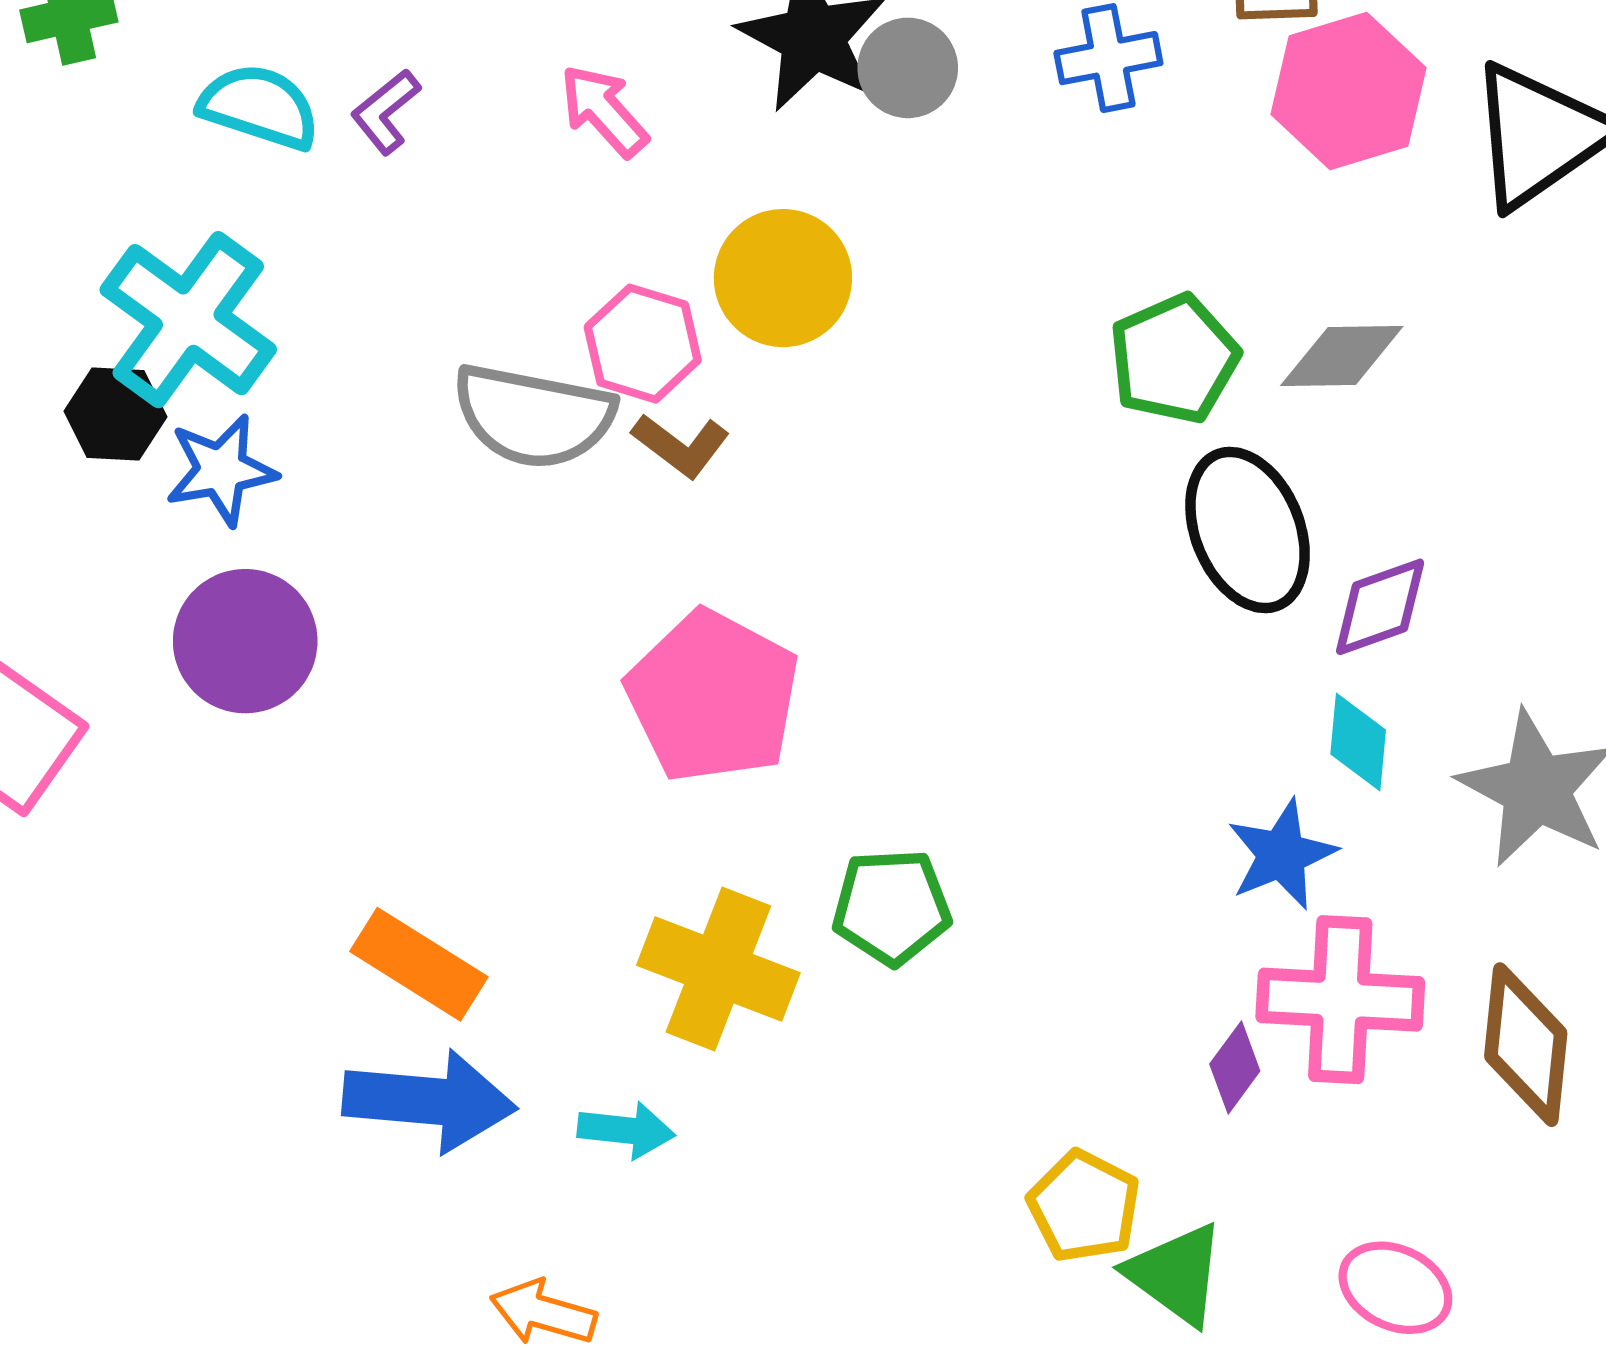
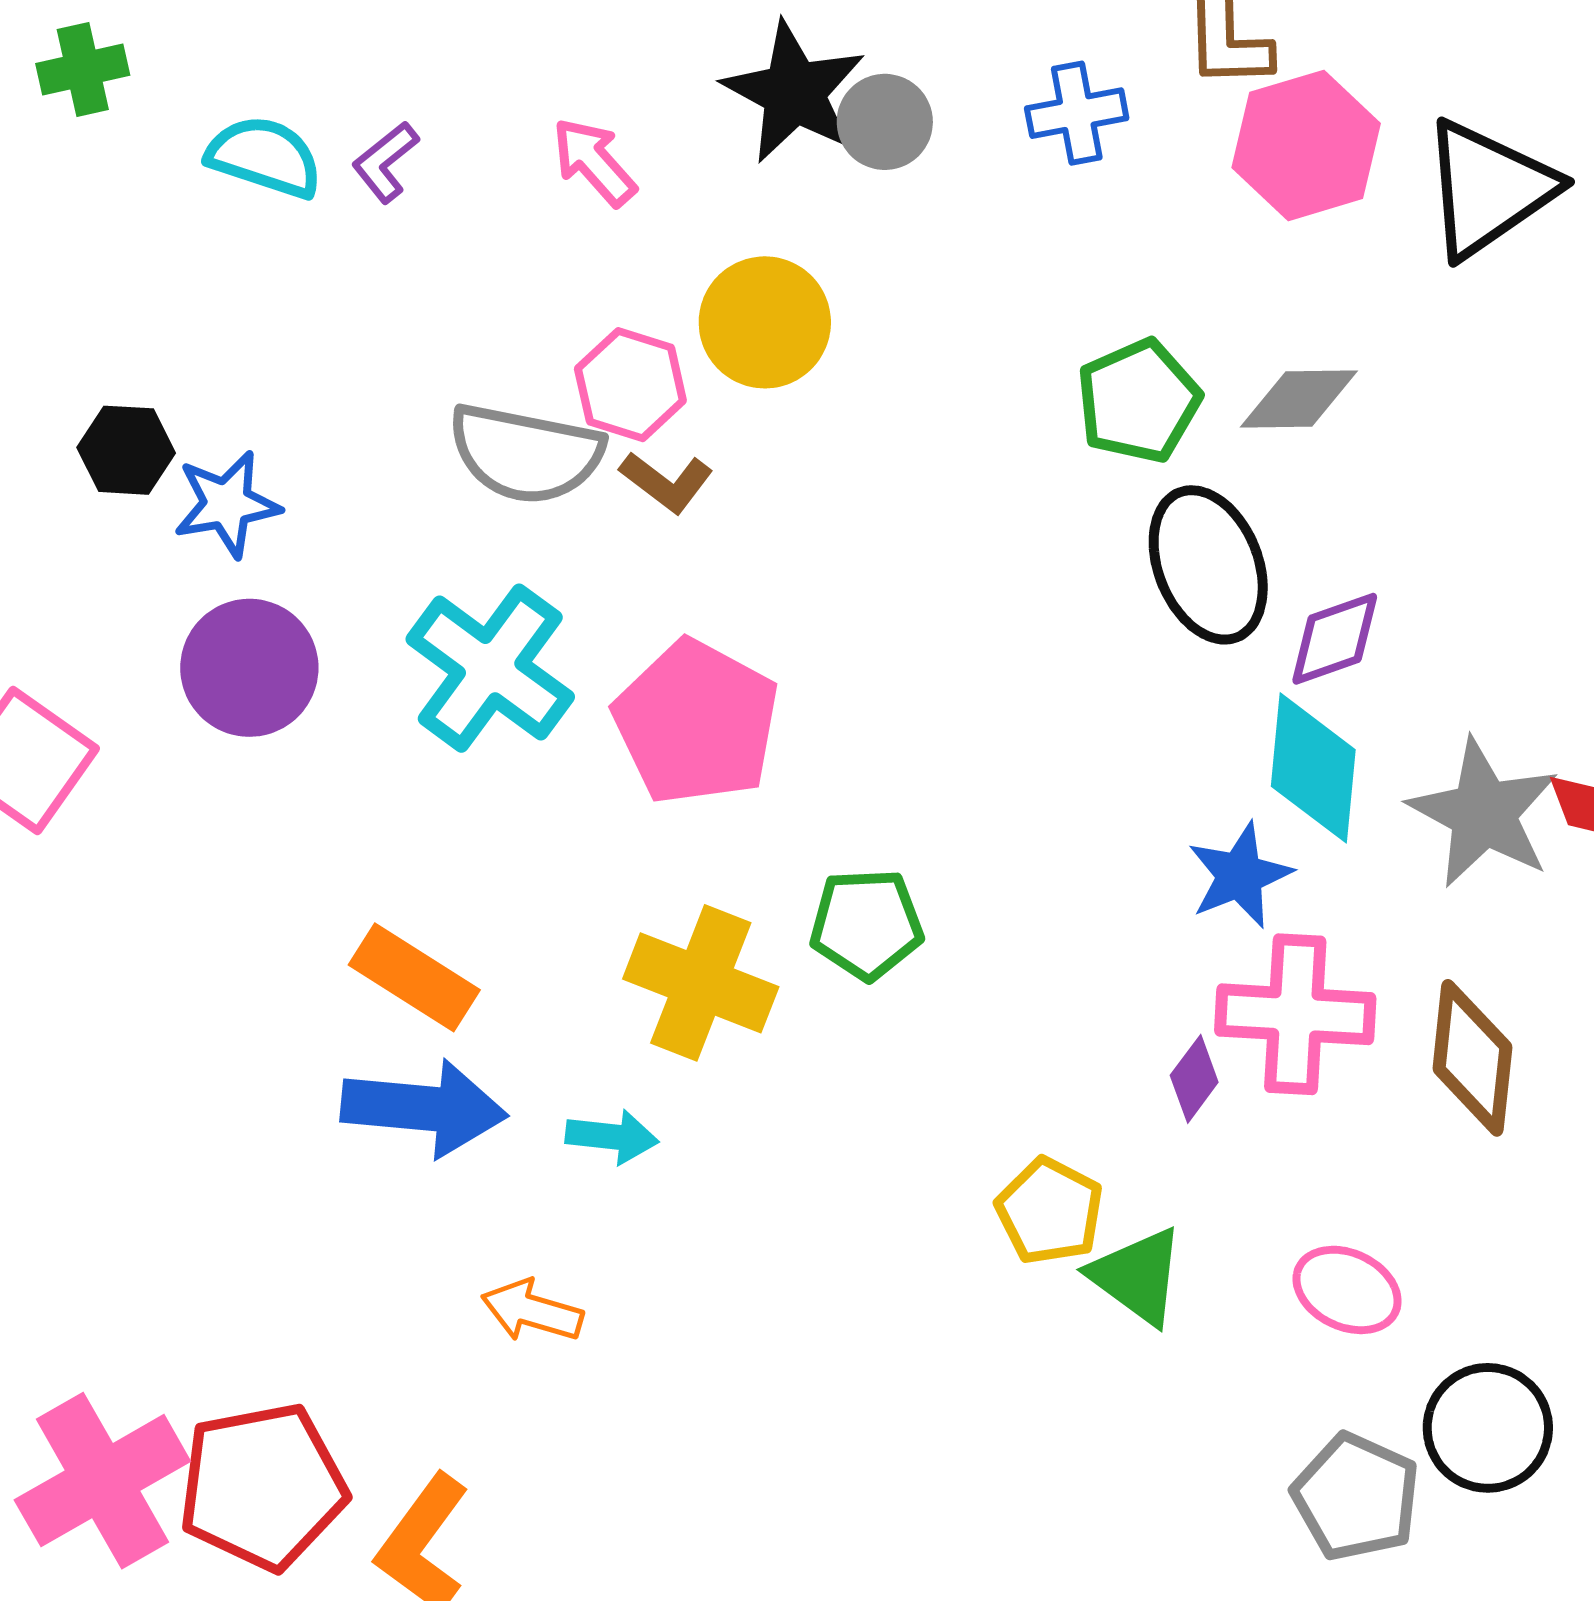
cyan cross: (188, 320) -> (490, 668), moved
cyan diamond: (1358, 742) -> (1313, 768), size x1.6

